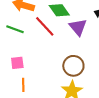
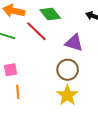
purple triangle: (78, 27) -> (74, 43), moved, turned -30

